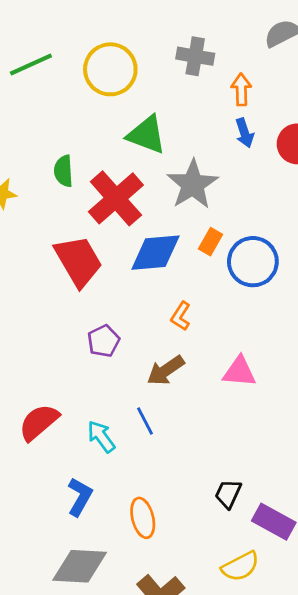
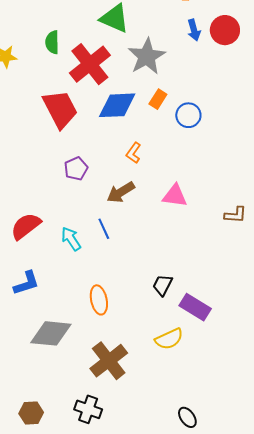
blue arrow: (245, 133) -> (194, 30), moved
blue circle: (253, 262) -> (188, 115), size x0.7
blue L-shape: (80, 497) -> (26, 283), moved, turned 40

